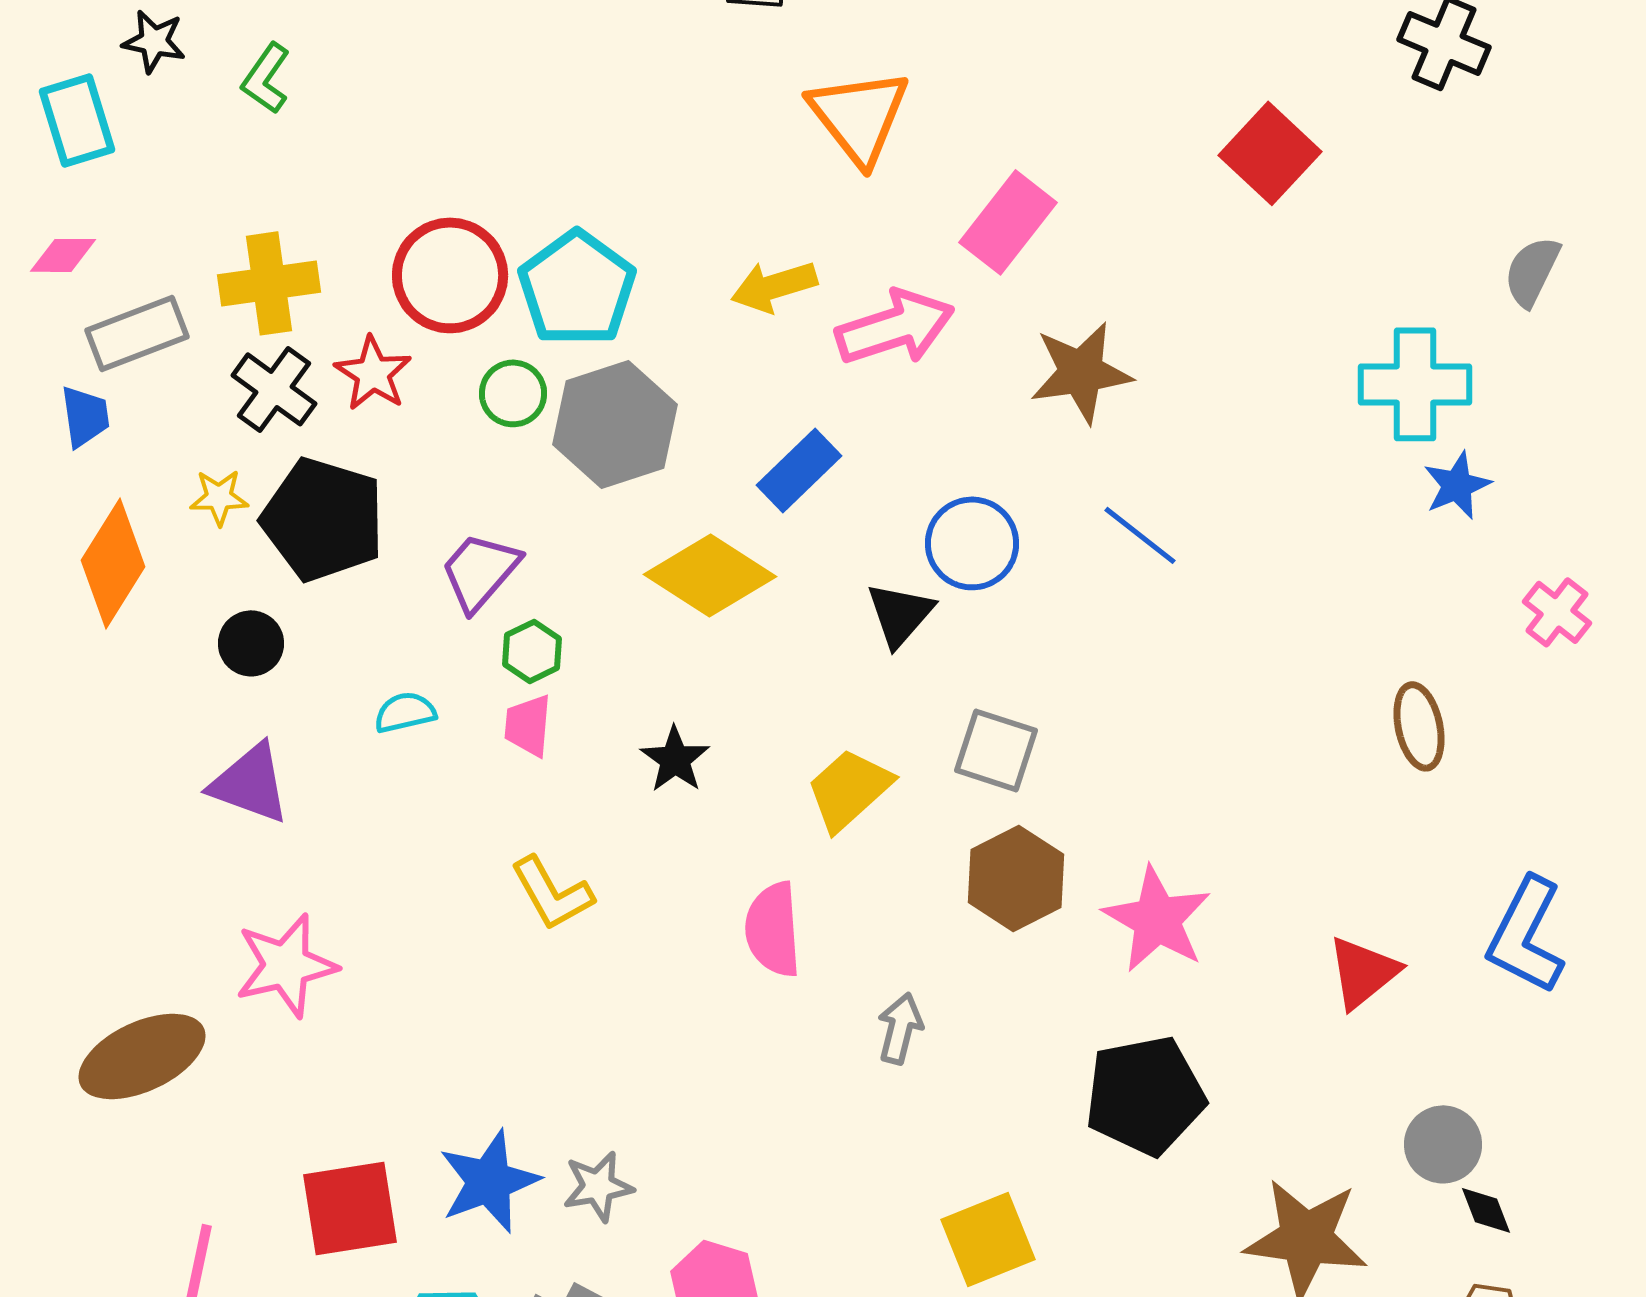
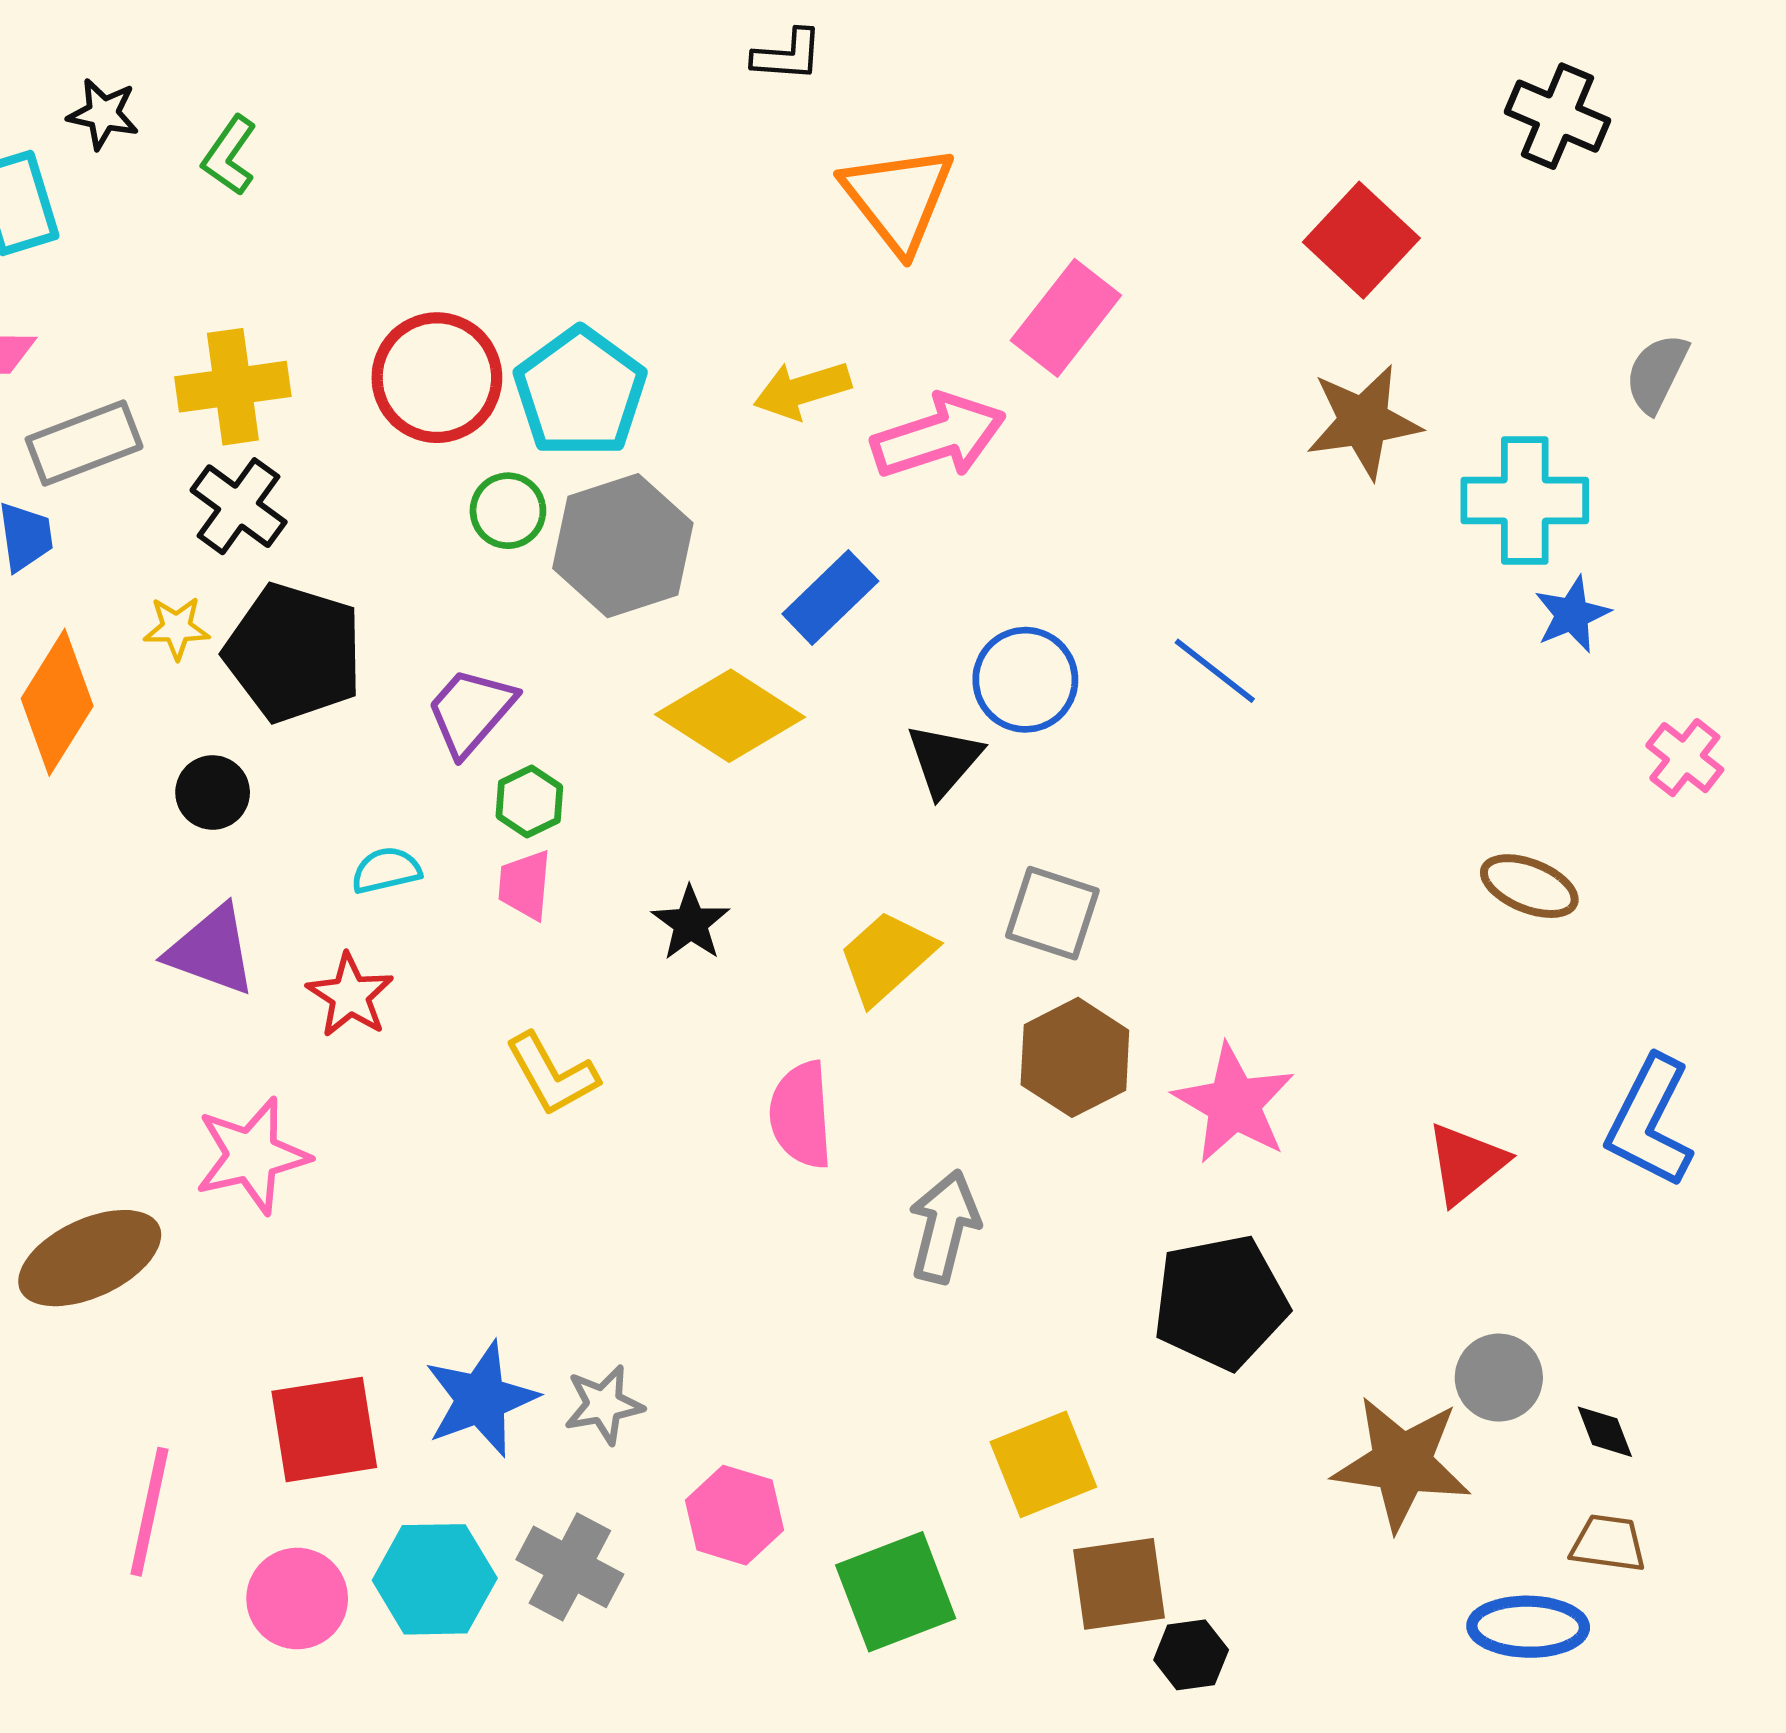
brown star: (1081, 372) -> (1364, 422), moved
red star: (373, 373) -> (350, 995), moved
brown ellipse: (1419, 726) -> (1529, 886), turned -56
gray arrow: (900, 1028) -> (944, 1227), size x1.4
gray circle: (1443, 1144) -> (1499, 1378), moved

